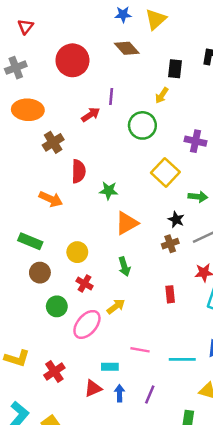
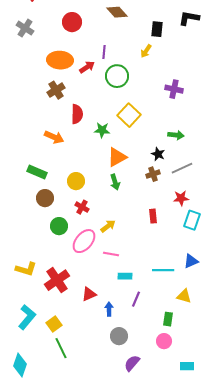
red circle: (72, 60) -> (72, 22), size x0.7
gray cross: (16, 68) -> (25, 28), turned -36
orange ellipse: (28, 110) -> (60, 60), moved
green circle: (142, 125) -> (117, 76), moved
yellow square: (165, 172) -> (129, 115), moved
green arrow: (124, 267) -> (115, 182), moved
pink line: (140, 350) -> (111, 254), moved
cyan rectangle: (110, 367) -> (125, 276), moved
red cross: (54, 372) -> (57, 280), size x1.4
blue arrow: (120, 393) -> (109, 309), moved

